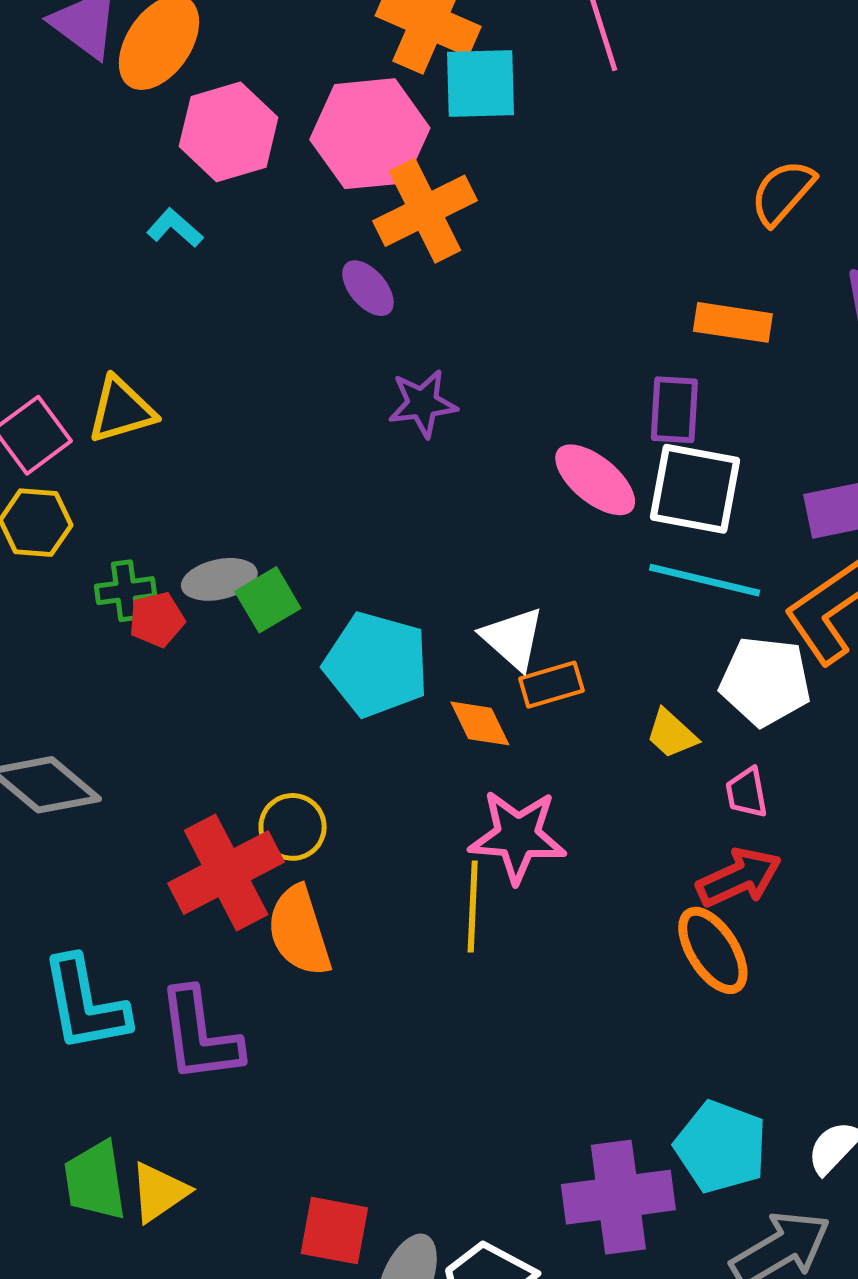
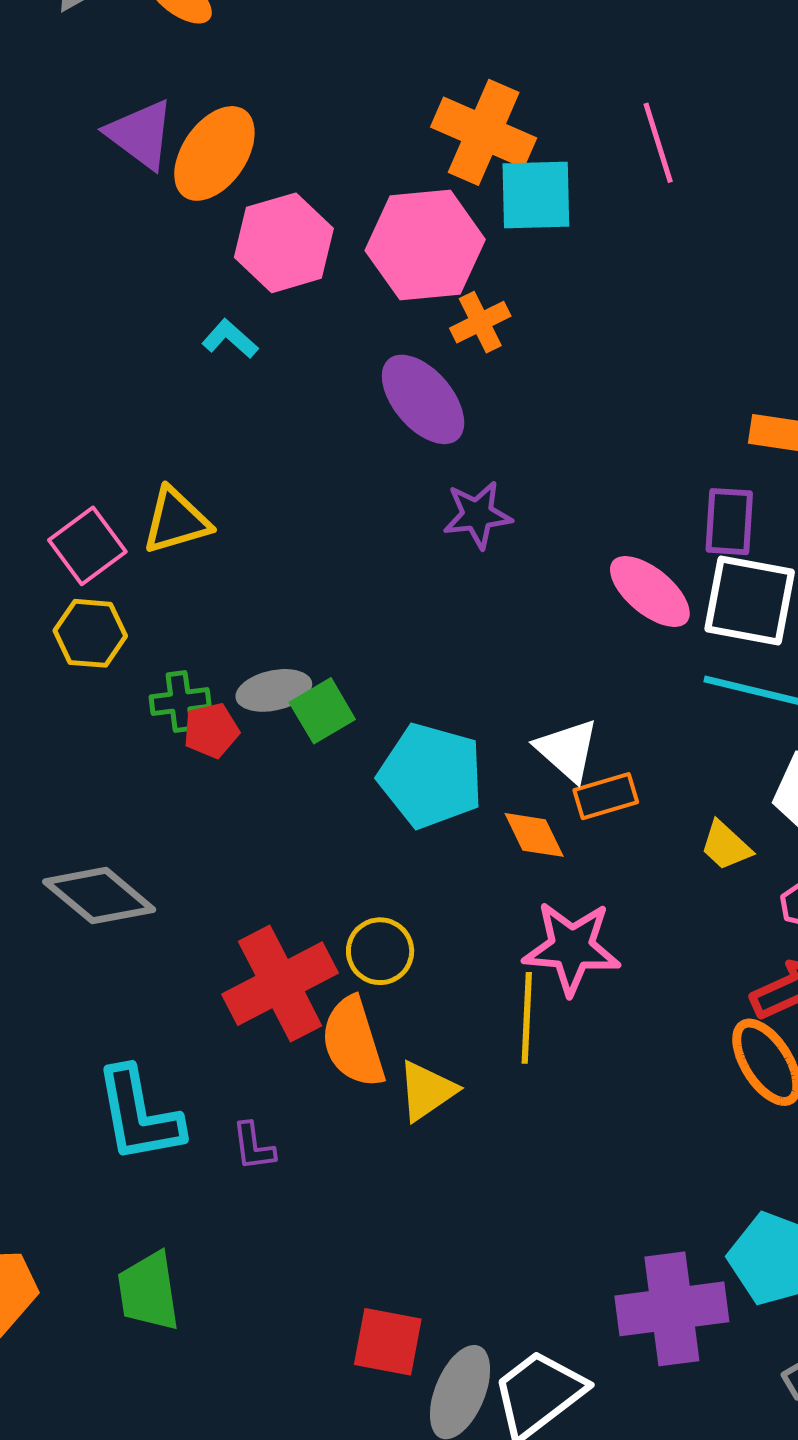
orange cross: (425, 211) -> (480, 322), size x0.6
purple ellipse: (368, 288) -> (423, 399), size x1.6
yellow circle: (293, 827) -> (380, 951), moved
purple L-shape: (200, 1035) -> (253, 1146), size x0.5
yellow triangle: (159, 1192) -> (427, 1091), moved

